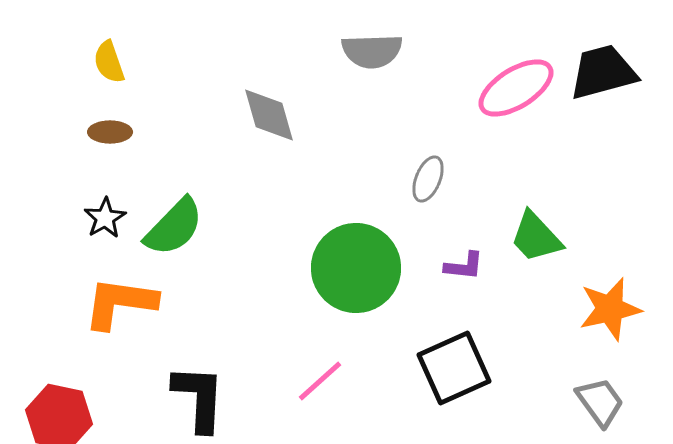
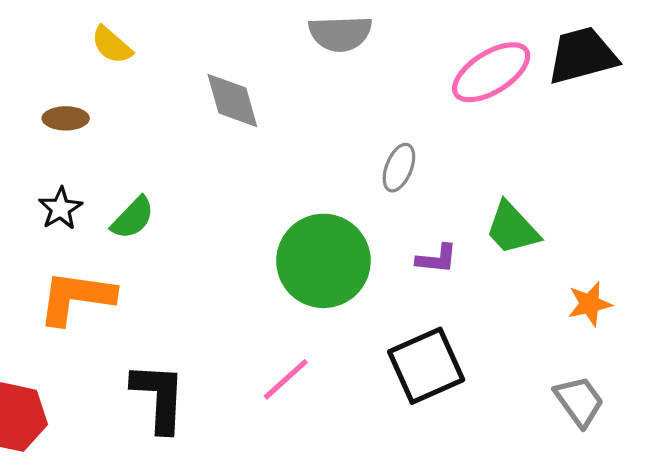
yellow semicircle: (109, 62) -> (112, 45), moved, turned -30
green semicircle: (174, 227) -> (133, 218), size x0.7
orange star: (610, 309) -> (590, 304), size x0.7

